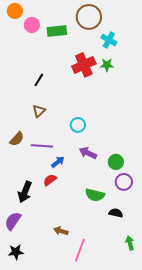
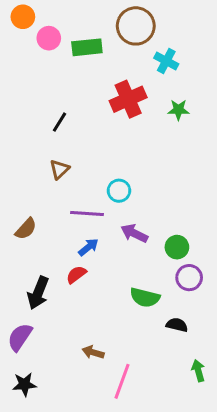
green star: (107, 65) -> (178, 110), moved
brown semicircle: (17, 139) -> (26, 229), moved
purple line: (42, 146) -> (87, 214), moved

